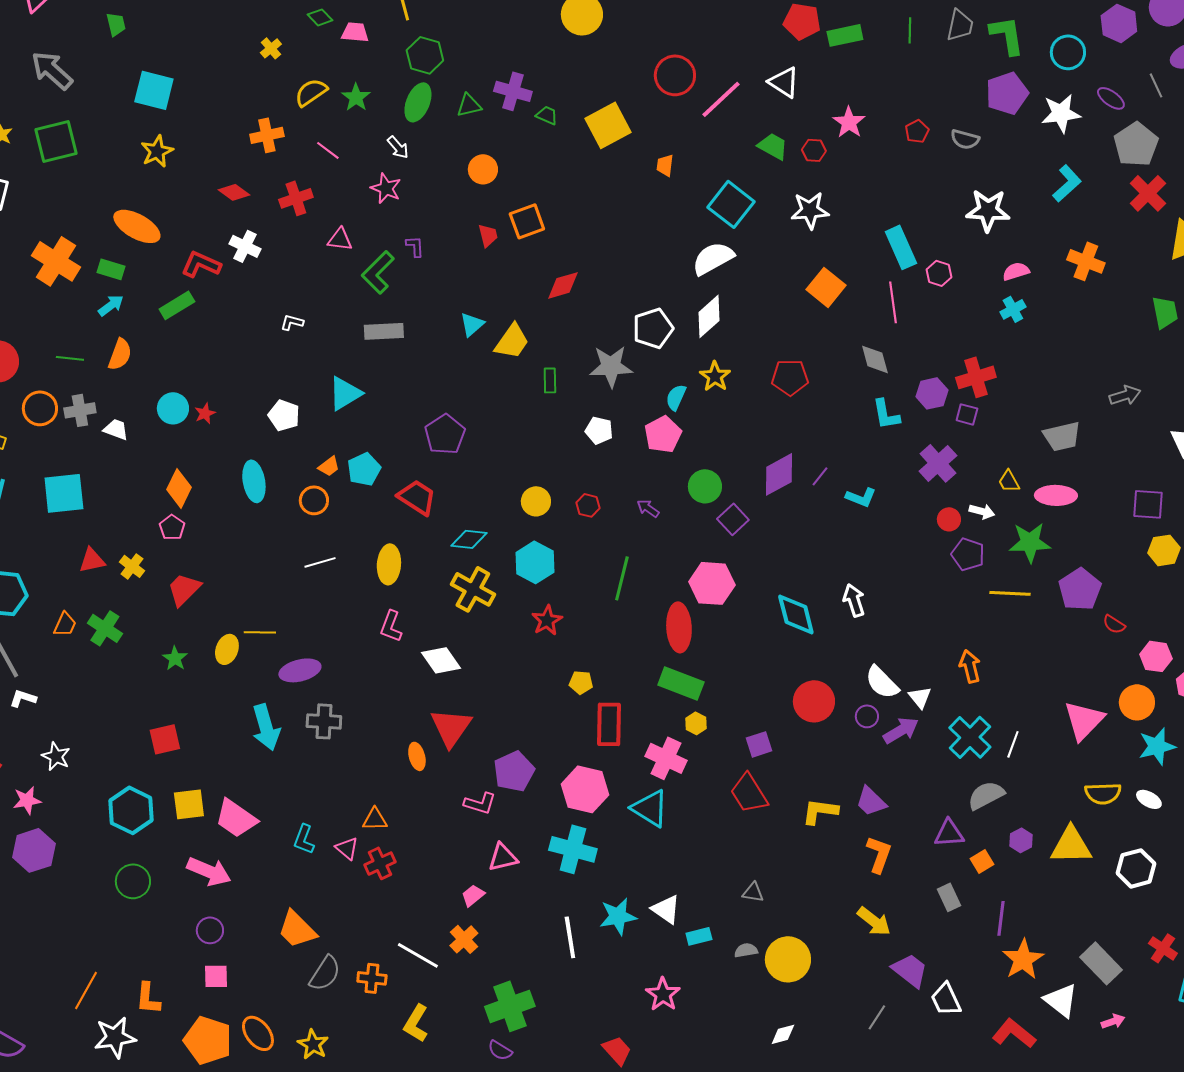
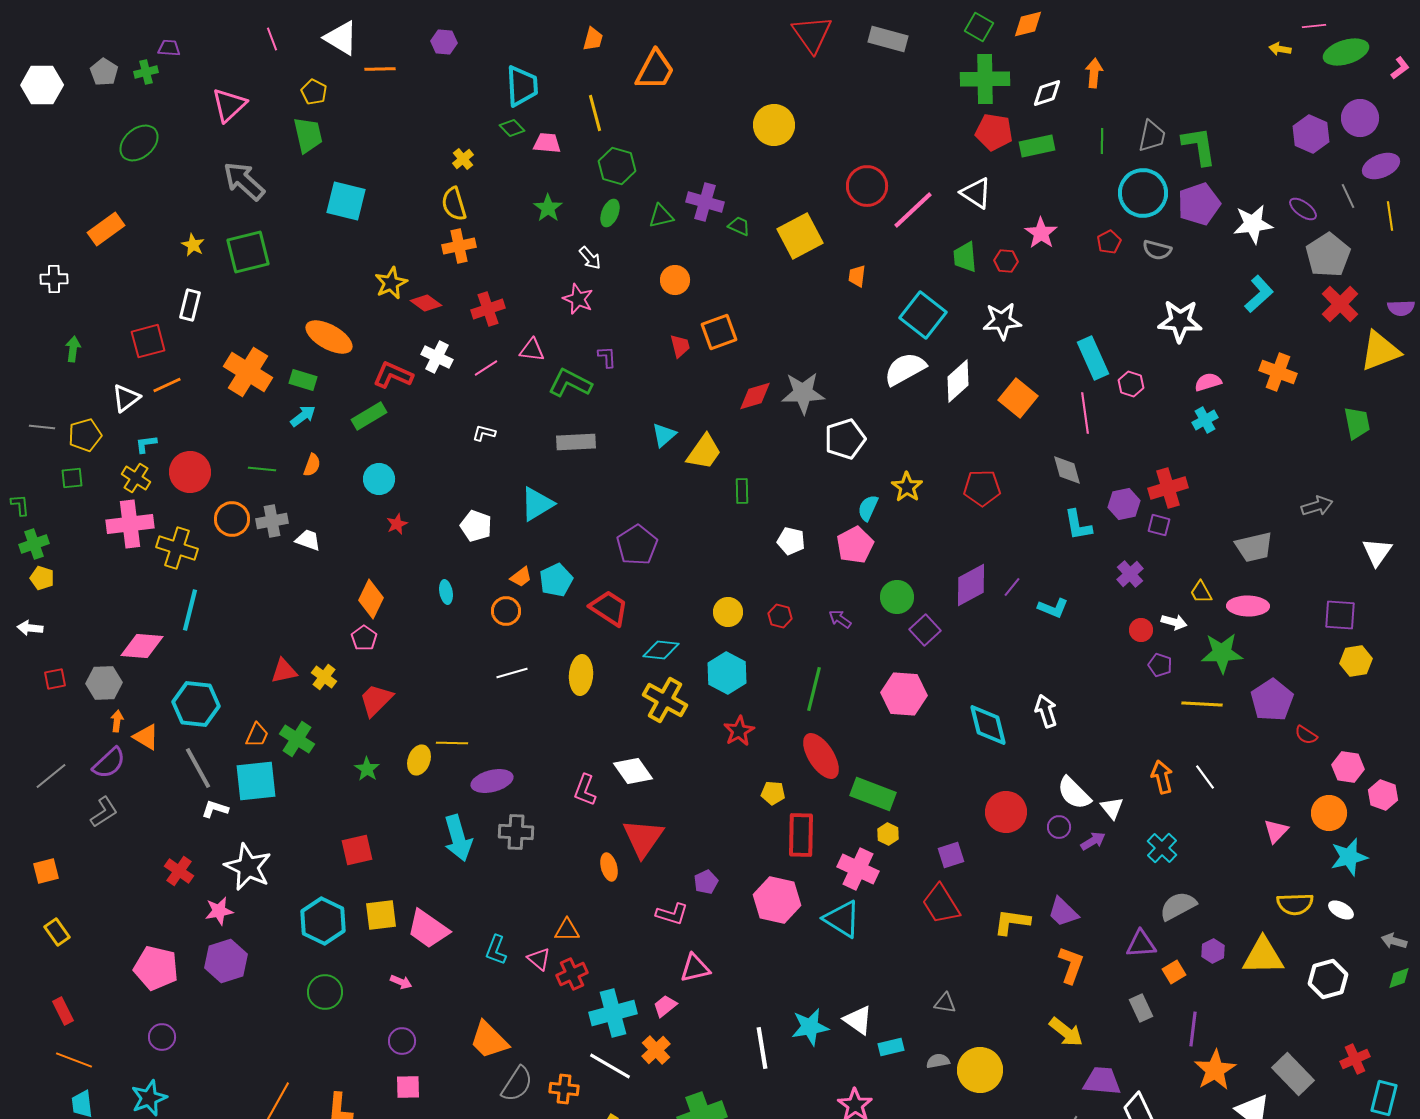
green trapezoid: (116, 24) -> (308, 135), size x1.5
cyan circle: (1068, 52) -> (1143, 193), moved, size x1.4
yellow semicircle: (311, 92) -> (454, 204), moved, turned -72
green ellipse: (418, 102) -> (610, 213), size x0.7
green trapezoid: (773, 146) -> (965, 257), turned -124
pink line: (328, 150) -> (486, 368), moved, turned -70
yellow star: (157, 151) -> (391, 283), moved
green L-shape: (378, 272) -> (570, 383), turned 72
white diamond: (709, 316) -> (958, 381), moved
orange semicircle: (120, 354) -> (312, 465), size x0.7
gray star: (611, 366) -> (803, 393), moved
cyan circle: (173, 408) -> (379, 479), moved
purple cross: (938, 463) -> (1130, 574), size x0.7
cyan ellipse: (254, 481) -> (446, 592), size x0.6
cyan square: (64, 493) -> (256, 781), moved
purple pentagon: (968, 554) -> (1160, 665), size x0.7
pink L-shape: (391, 626) -> (585, 790), moved
red ellipse: (679, 627) -> (821, 756), moved, turned -30
pink triangle: (1084, 720) -> (1276, 831), size x0.6
purple arrow: (901, 730) -> (1093, 841), size x0.7
cyan cross: (970, 737) -> (1162, 848), size x0.7
white line: (1013, 744) -> (1205, 777), moved, turned -56
white star: (56, 756) -> (248, 867), size x1.6
purple pentagon: (514, 771) -> (706, 882), size x0.6
cyan cross: (573, 849) -> (613, 1013), moved, turned -30
pink arrow: (209, 871) -> (401, 982), size x0.5
red cross: (1163, 948) -> (1355, 1059), turned 32
purple trapezoid: (910, 970) -> (1102, 1081), turned -33

